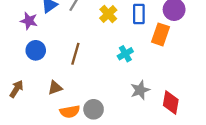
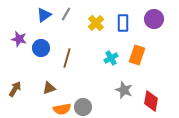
purple star: (29, 21) -> (19, 39), moved
orange rectangle: (160, 34) -> (137, 55), moved
blue circle: (36, 50) -> (41, 48), moved
gray star: (140, 90) -> (124, 90), turned -30

